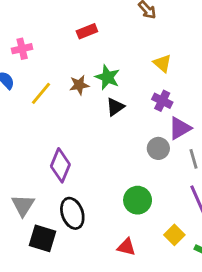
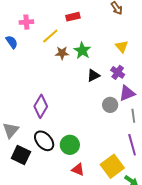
yellow line: (41, 93) -> (50, 36), moved
black triangle: (115, 107) -> (93, 75), moved
green circle: (138, 200) -> (70, 145), moved
black ellipse: (72, 213) -> (44, 141), turned -30
yellow square: (174, 235) -> (112, 166), size x1.6

